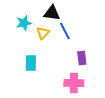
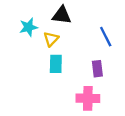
blue line: (65, 31) -> (106, 37), moved
cyan rectangle: (31, 63) -> (56, 64), moved

